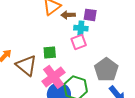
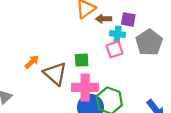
gray pentagon: (106, 70) -> (149, 42), moved
pink cross: (53, 77) -> (85, 87), turned 35

